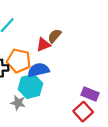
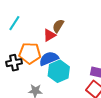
cyan hexagon: (30, 86) -> (59, 71), moved

